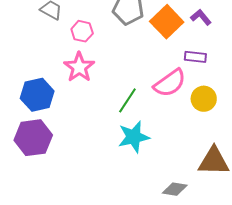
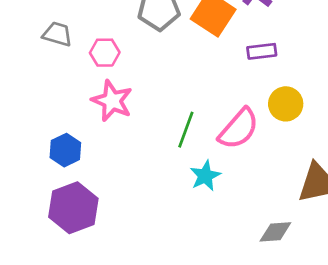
pink semicircle: (170, 83) -> (239, 129), moved
blue hexagon: (37, 95) -> (65, 150), size x0.7
cyan star: (134, 137) -> (205, 176), size x0.7

